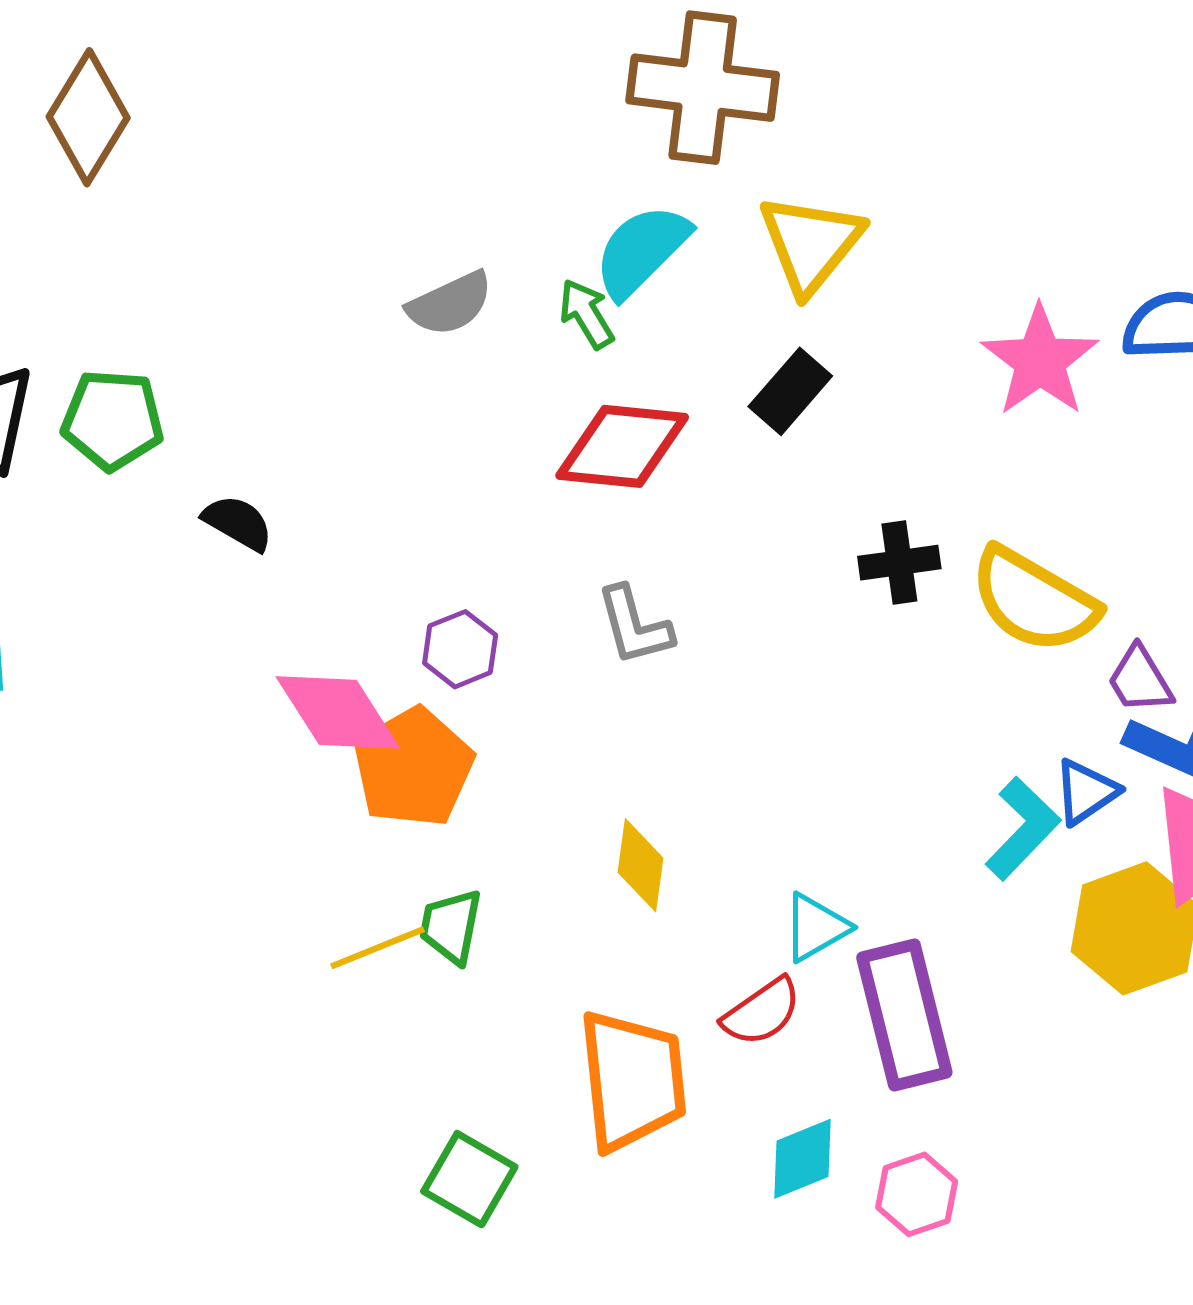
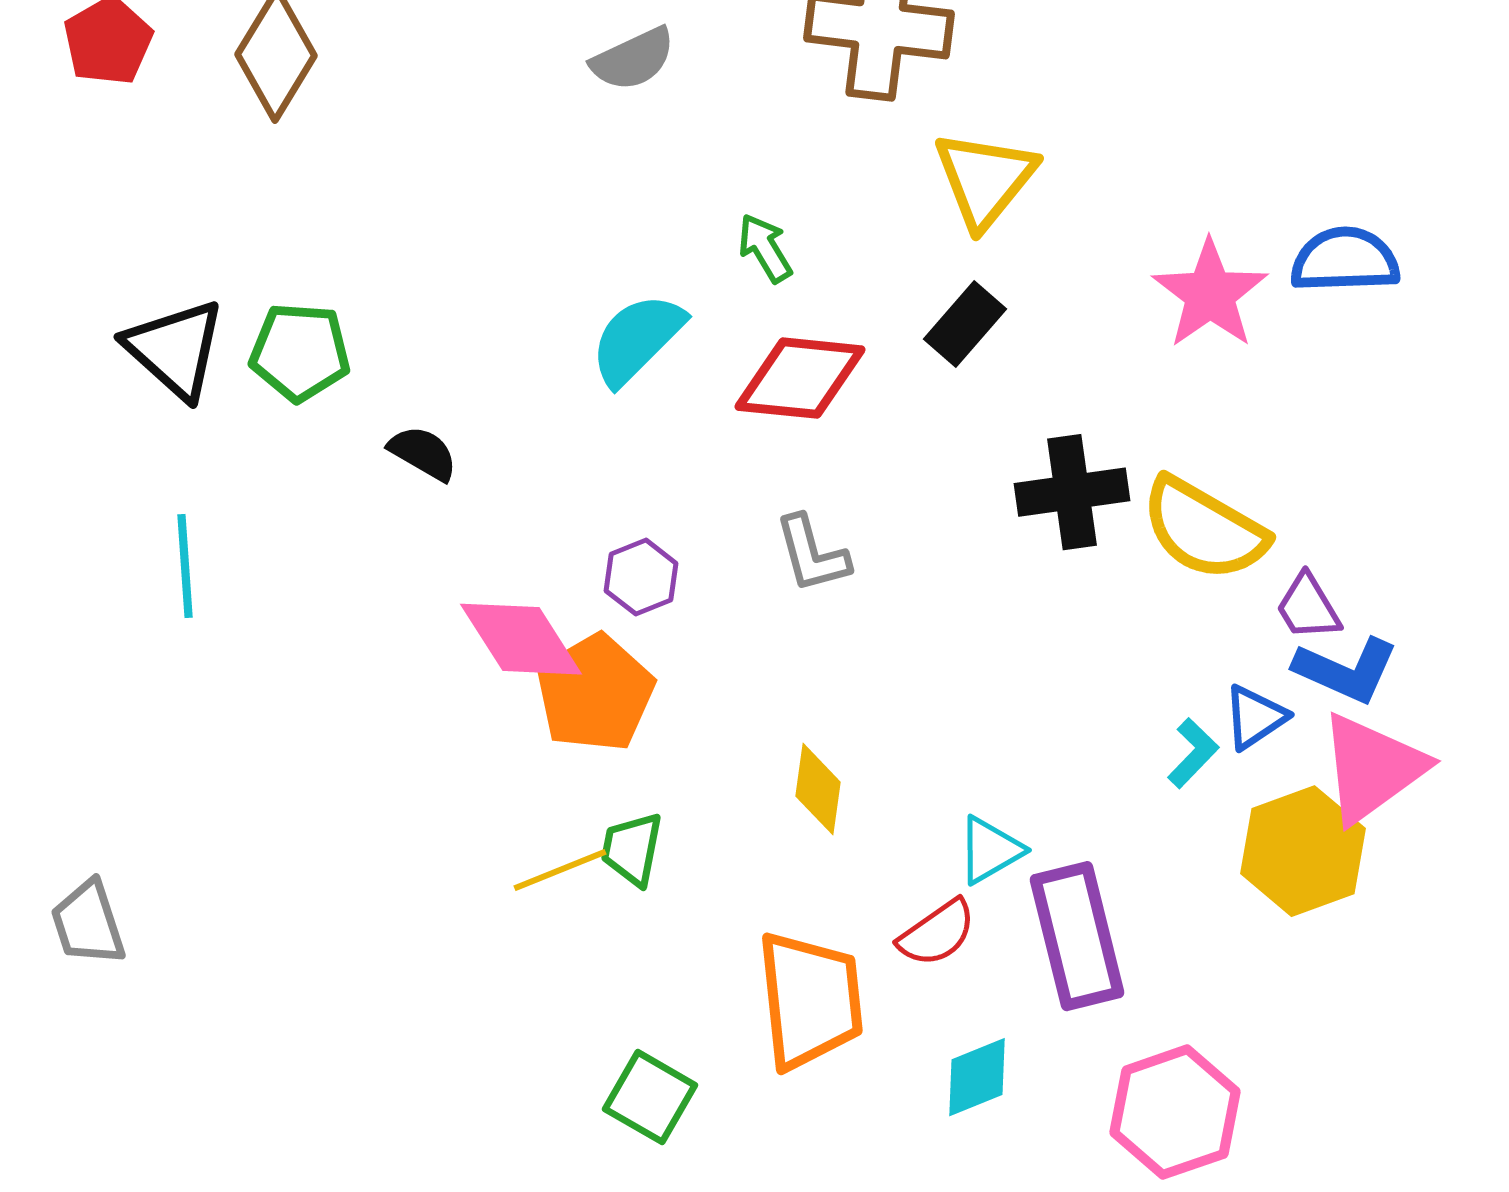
cyan semicircle: (642, 251) -> (637, 339), moved
gray semicircle: (450, 304) -> (633, 59), moved
black cross: (899, 563) -> (1072, 492), size x1.4
cyan L-shape: (1023, 829) -> (1193, 753), size x0.7
pink hexagon: (917, 1194) -> (1175, 1112), moved, size x1.6

